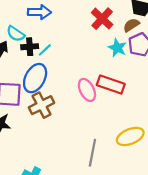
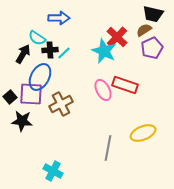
red cross: (102, 19) -> (117, 37), moved
cyan star: (117, 48) -> (104, 51), moved, size x1.4
blue ellipse: (35, 78) -> (40, 77), moved

